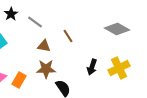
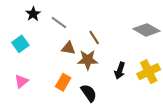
brown star: (46, 69) -> (88, 60), moved
orange rectangle: (19, 80) -> (63, 82), moved

